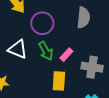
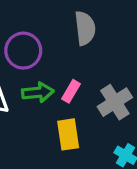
green arrow: (46, 51) -> (38, 92), turned -54
gray cross: (92, 67) -> (115, 102), turned -30

